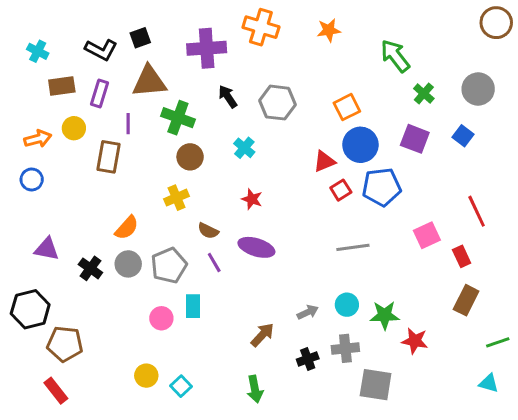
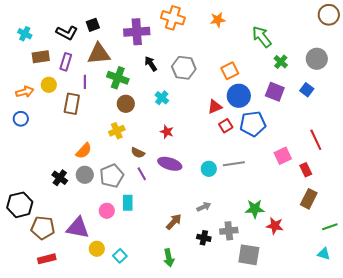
purple triangle: (47, 249) -> (78, 228), moved, size x1.4
cyan circle: (347, 305) -> (209, 169), moved
black cross: (308, 359) -> (204, 238), turned 32
red rectangle: (56, 391) -> (47, 259), moved, turned -66

